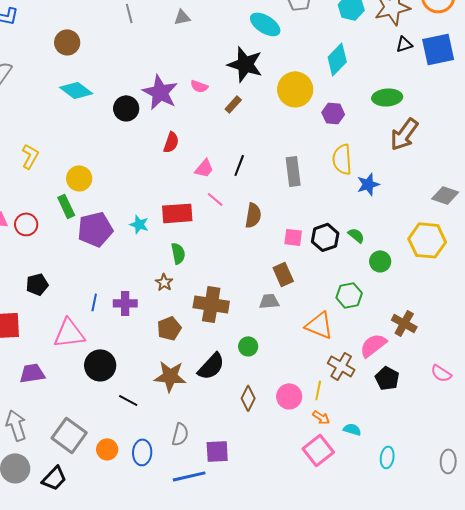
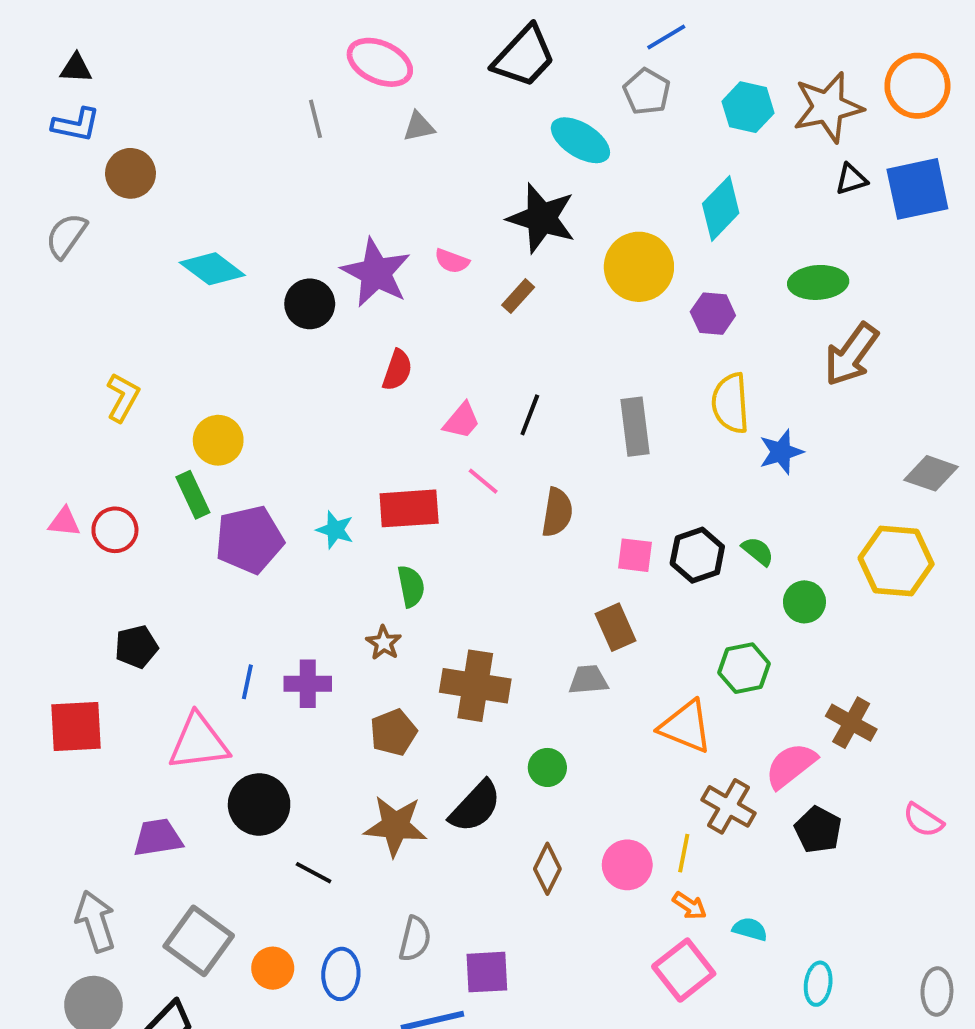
brown circle: (67, 42) -> (131, 173), moved
purple trapezoid: (32, 373) -> (158, 838), moved

